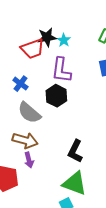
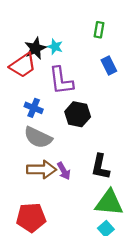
blue cross: (21, 84) -> (34, 108), moved
black hexagon: (56, 96) -> (78, 114), moved
purple arrow: (29, 160) -> (64, 171), moved

